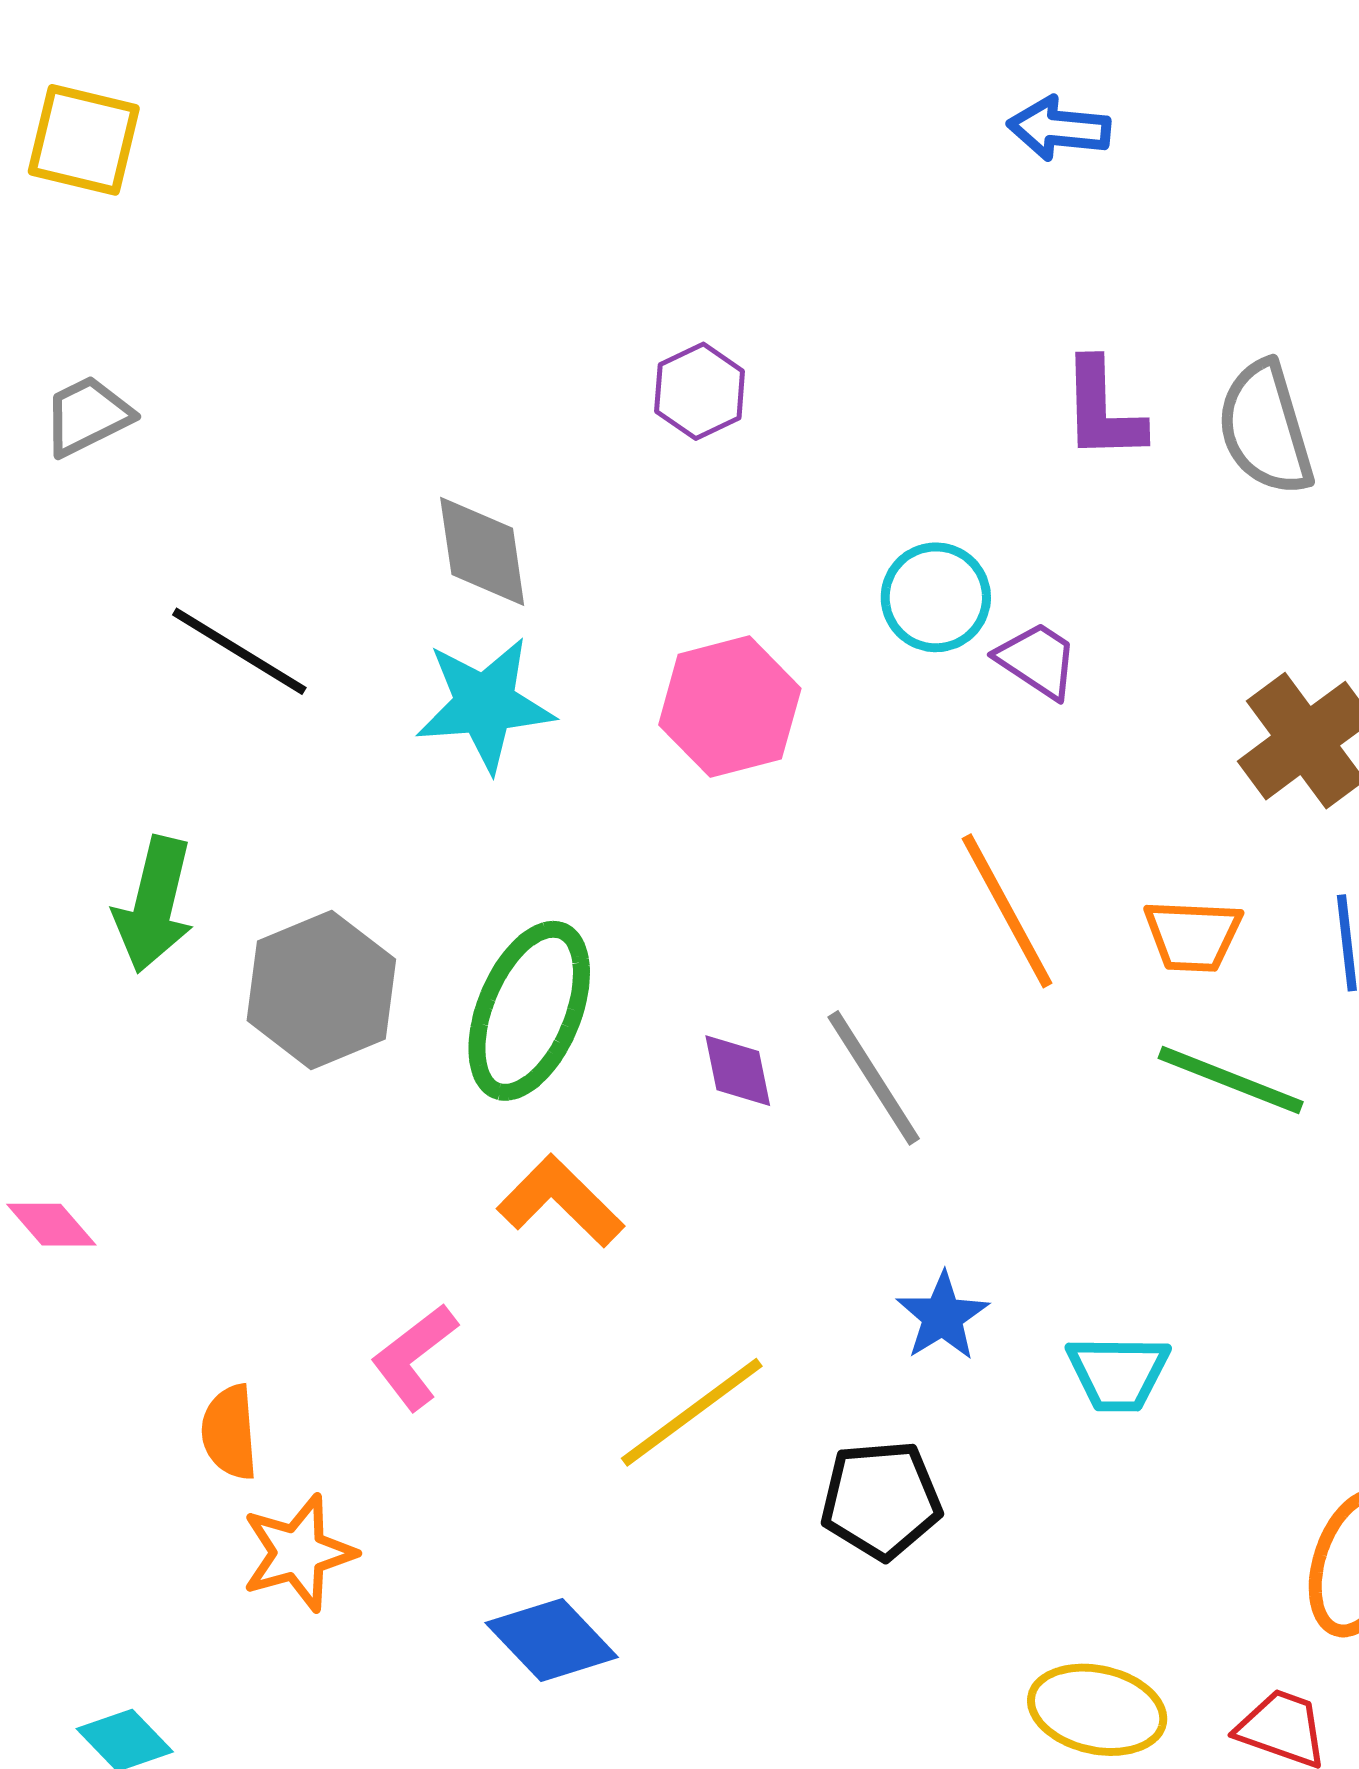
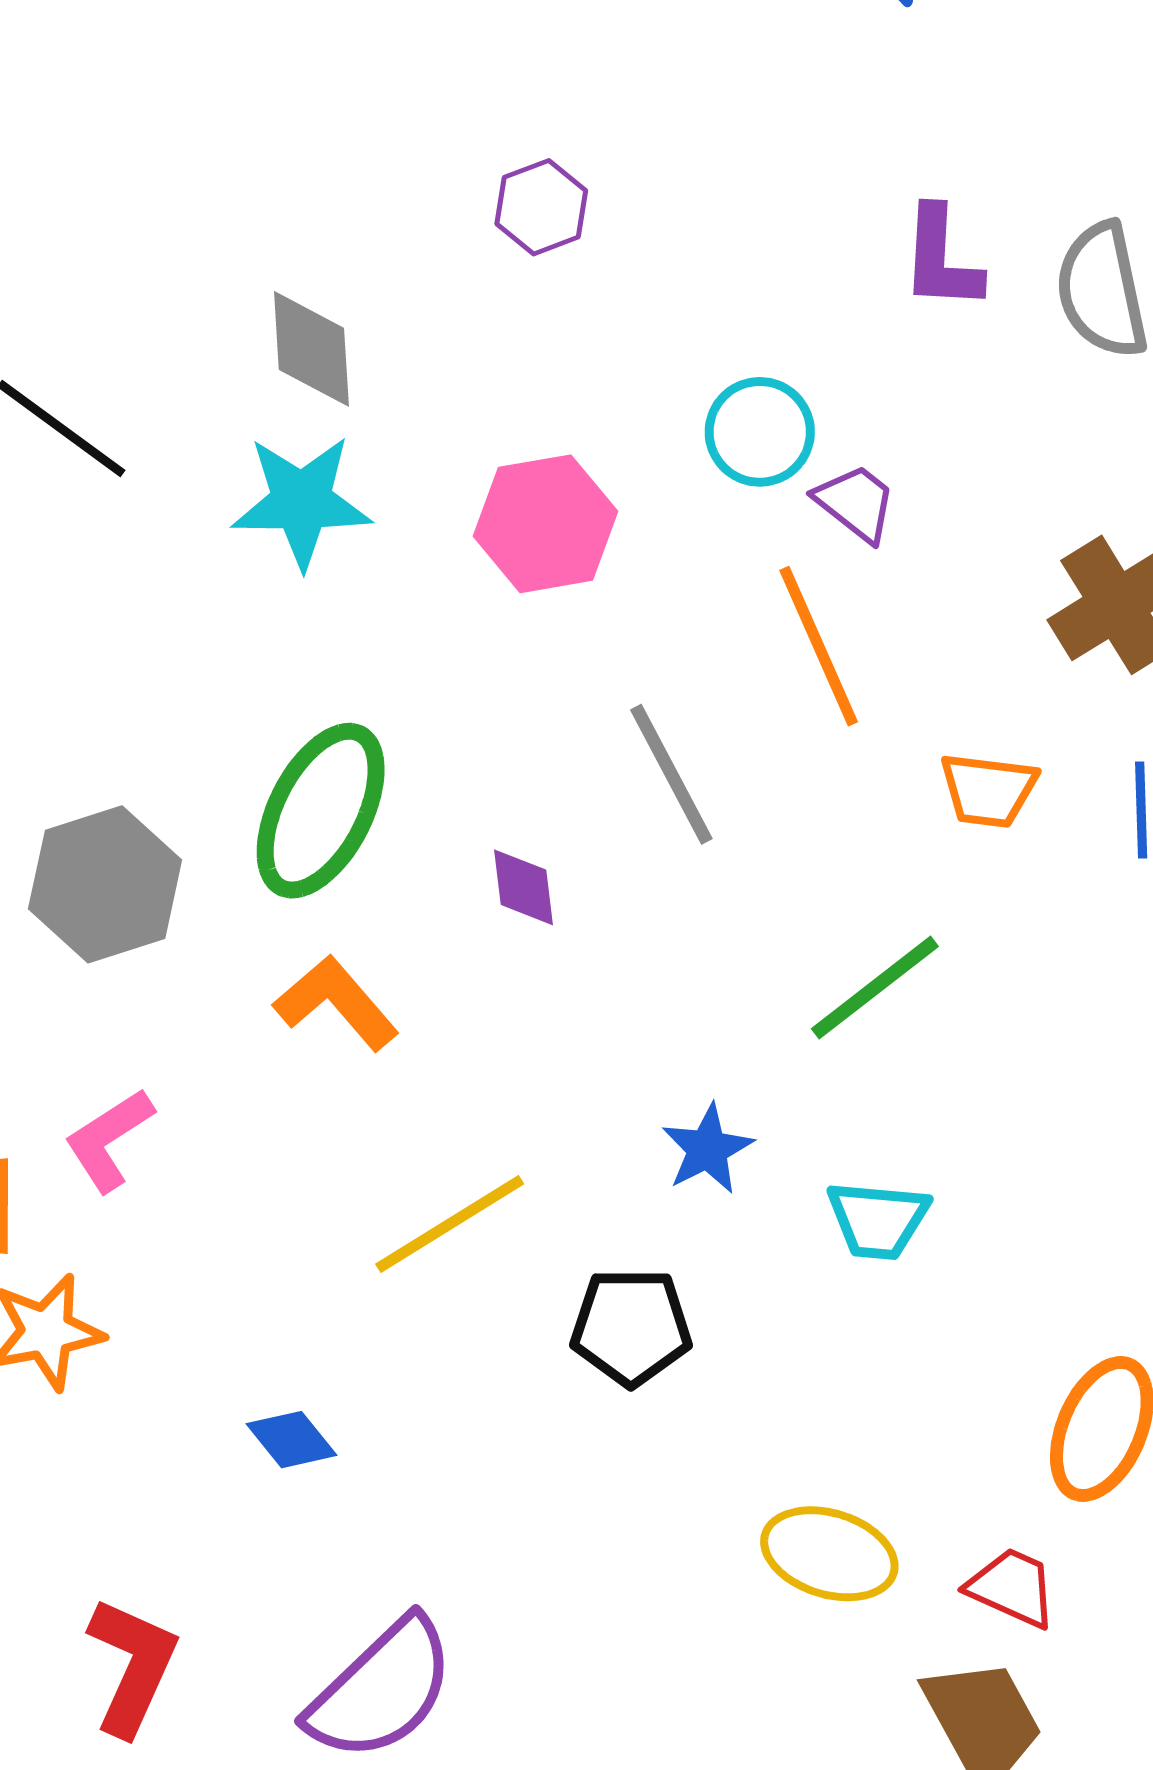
orange line: (1007, 911) -> (819, 646), moved
gray hexagon: (321, 990) -> (105, 884), moved
gray line: (874, 1078) -> (671, 774), moved
green line: (1231, 1080) -> (875, 988), moved, turned -64
pink L-shape: (414, 1357) -> (109, 1140), moved
blue diamond: (552, 1640) -> (291, 1440), size x0.7

